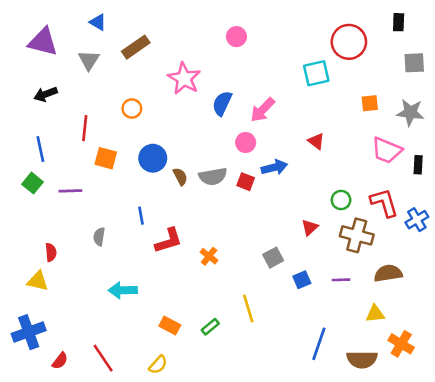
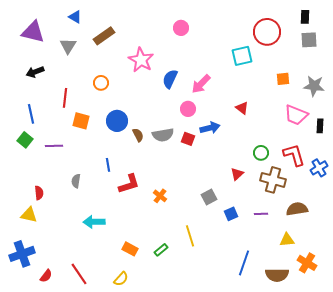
gray square: (414, 63) -> (309, 40), moved

